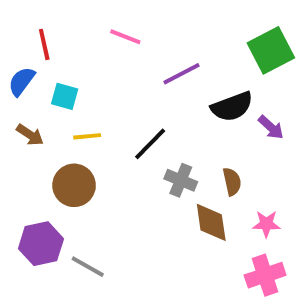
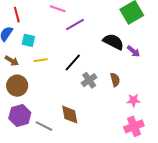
purple line: (182, 74) -> (75, 24), moved
black semicircle: (232, 107) -> (113, 42), turned -130
gray cross: (181, 180) -> (89, 80), turned 35
brown circle: (74, 185) -> (17, 86), moved
brown diamond: (211, 222) -> (70, 115), moved

